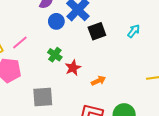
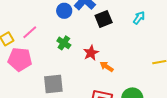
red star: (73, 68) -> (91, 53), moved
orange arrow: (98, 81) -> (107, 67), turned -120

